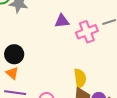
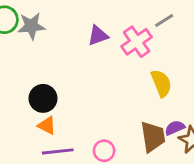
yellow semicircle: (80, 78) -> (161, 83), moved

